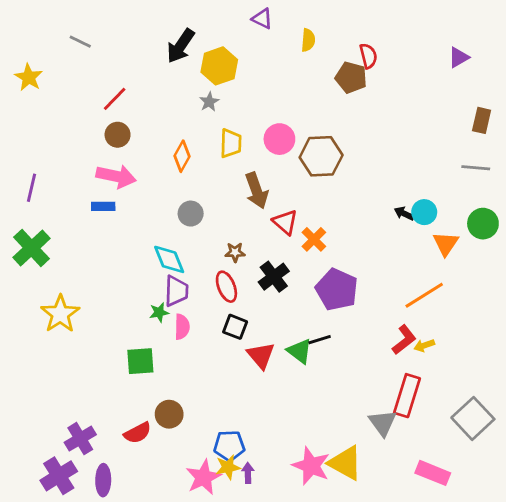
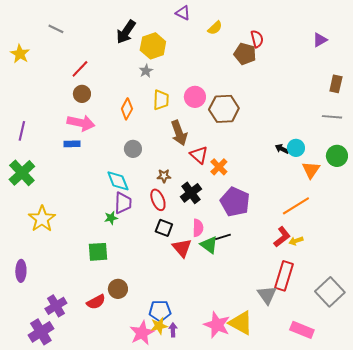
yellow semicircle: (308, 40) -> (215, 28), turned 42
pink semicircle: (182, 327) -> (198, 228), moved
purple ellipse: (103, 480) -> (21, 271), moved

